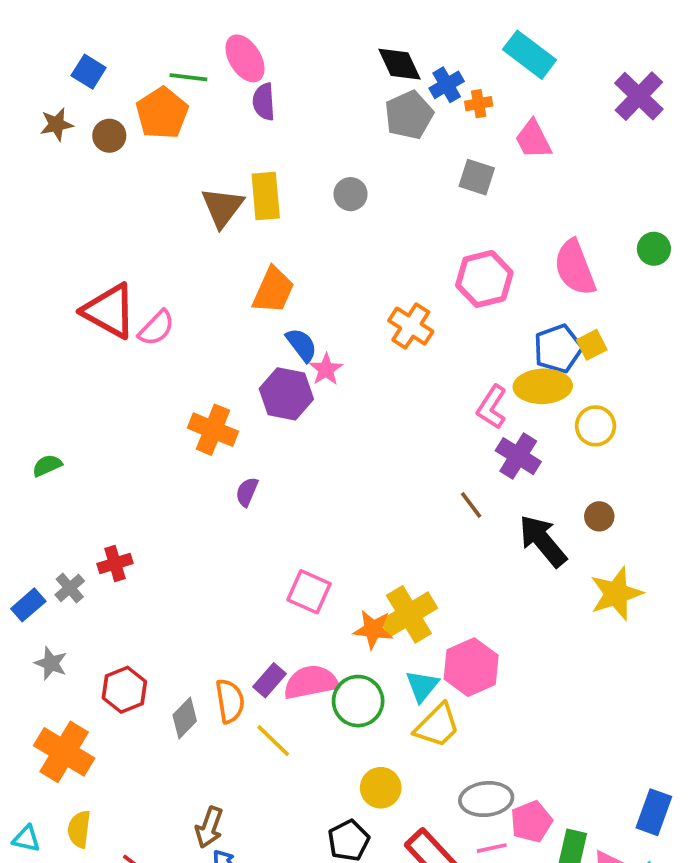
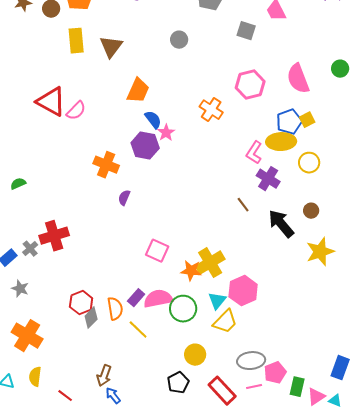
yellow rectangle: (266, 196) -> (76, 41), moved
red cross: (115, 563) -> (54, 236), size x1.6
red hexagon: (124, 690) -> (81, 303), moved

